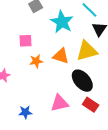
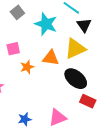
pink triangle: (60, 103) -> (58, 118), moved

